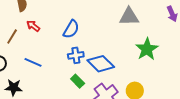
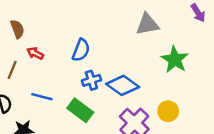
green rectangle: (78, 81) -> (80, 110), moved, size x1.5

